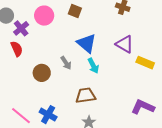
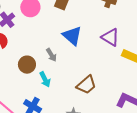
cyan arrow: (93, 66) -> (45, 79), moved
brown trapezoid: (86, 95) -> (86, 85), moved, turned 145

